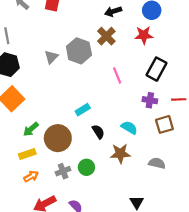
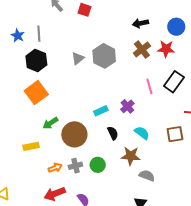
brown cross: (106, 36) -> (142, 50), moved
pink line: (117, 75) -> (149, 86), moved
purple cross: (150, 100) -> (127, 106), moved, turned 32
yellow rectangle: (27, 154) -> (31, 146), moved
gray semicircle: (157, 163) -> (147, 176), moved
orange arrow: (31, 176) -> (55, 168), moved

